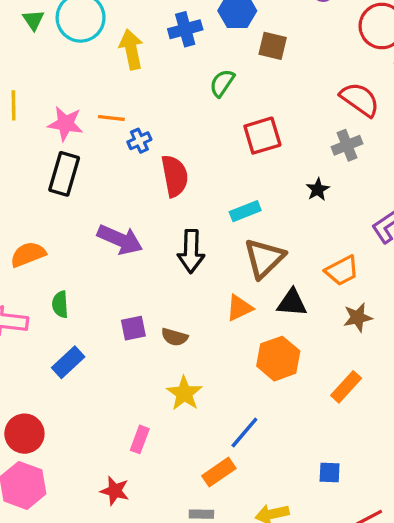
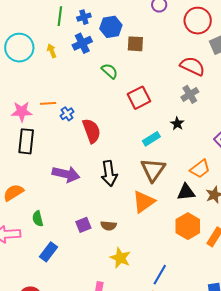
yellow arrow: (131, 49) -> (52, 51), moved, size x0.6
green semicircle: (222, 83) -> (110, 71), turned 108
cyan rectangle: (245, 211) -> (151, 139), moved
black triangle: (292, 303) -> (186, 192), moved
orange triangle: (239, 308) -> (144, 202), size x1.4
orange hexagon: (278, 359) -> (188, 226), moved

